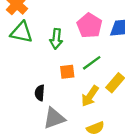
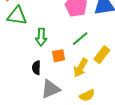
green arrow: (56, 39) -> (41, 37), moved
orange square: (67, 72) -> (59, 56), moved

